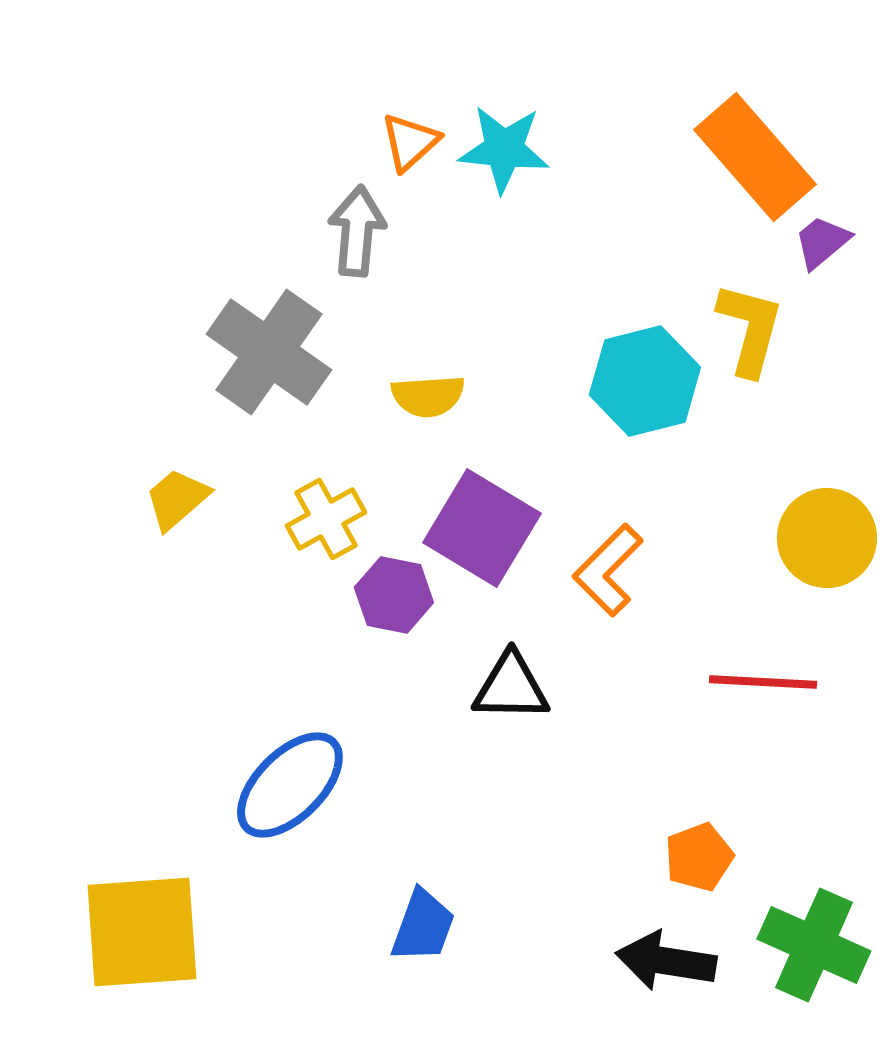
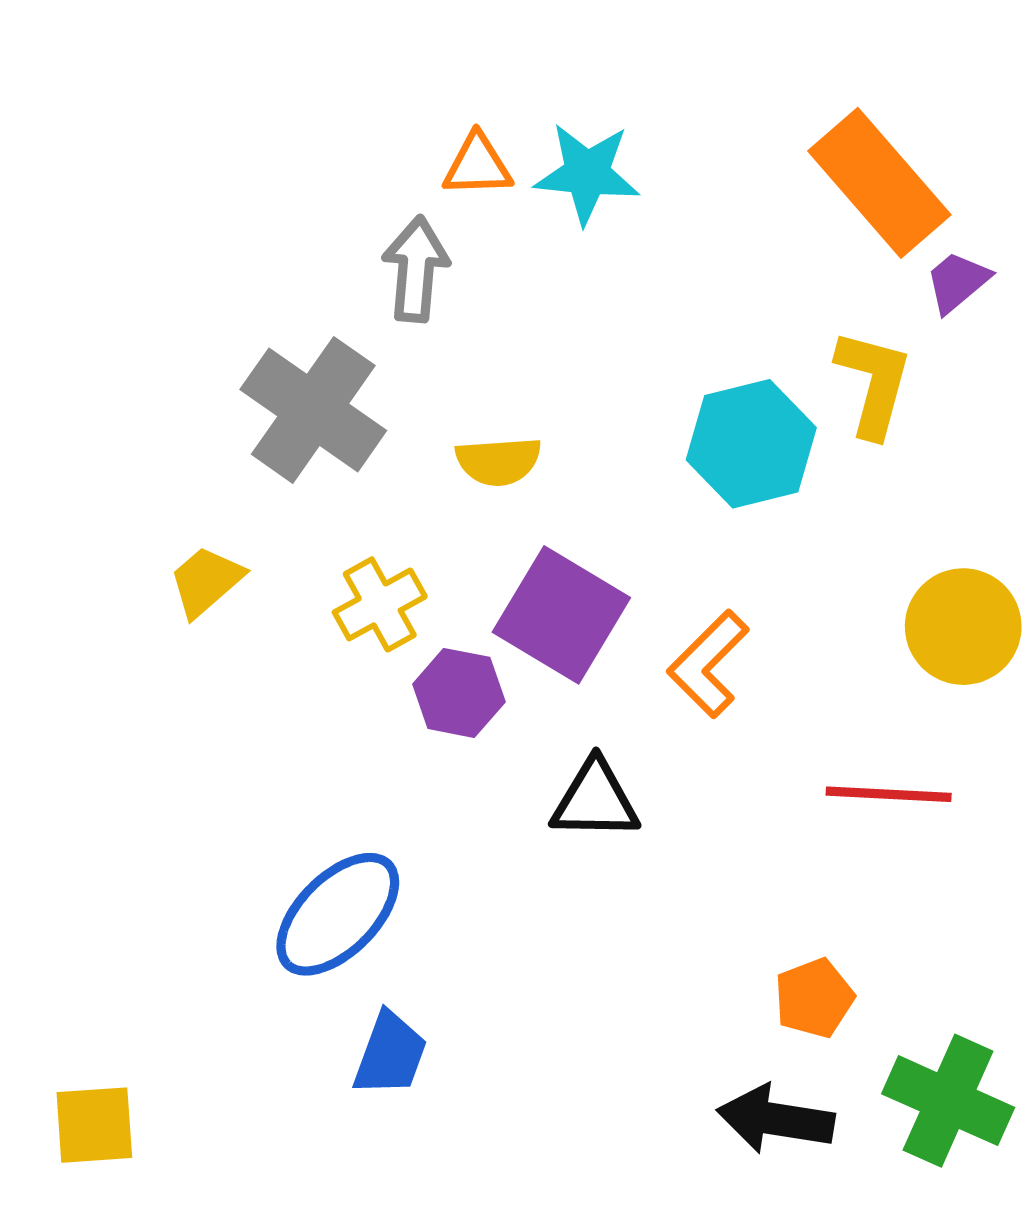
orange triangle: (410, 142) -> (478, 165), turned 40
blue trapezoid: (423, 926) -> (390, 1054), moved
yellow square: (142, 932) -> (94, 1125), moved, size x0.6

